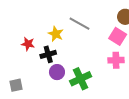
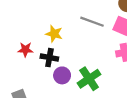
gray line: (80, 24) -> (92, 22), moved
black cross: (48, 54) -> (49, 58), turned 35

